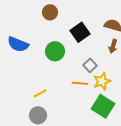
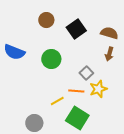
black square: (80, 32) -> (76, 29), moved
yellow line: (40, 93) -> (57, 101), moved
green square: (103, 106) -> (77, 118), moved

